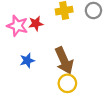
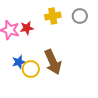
yellow circle: (67, 83) -> (31, 69), moved

